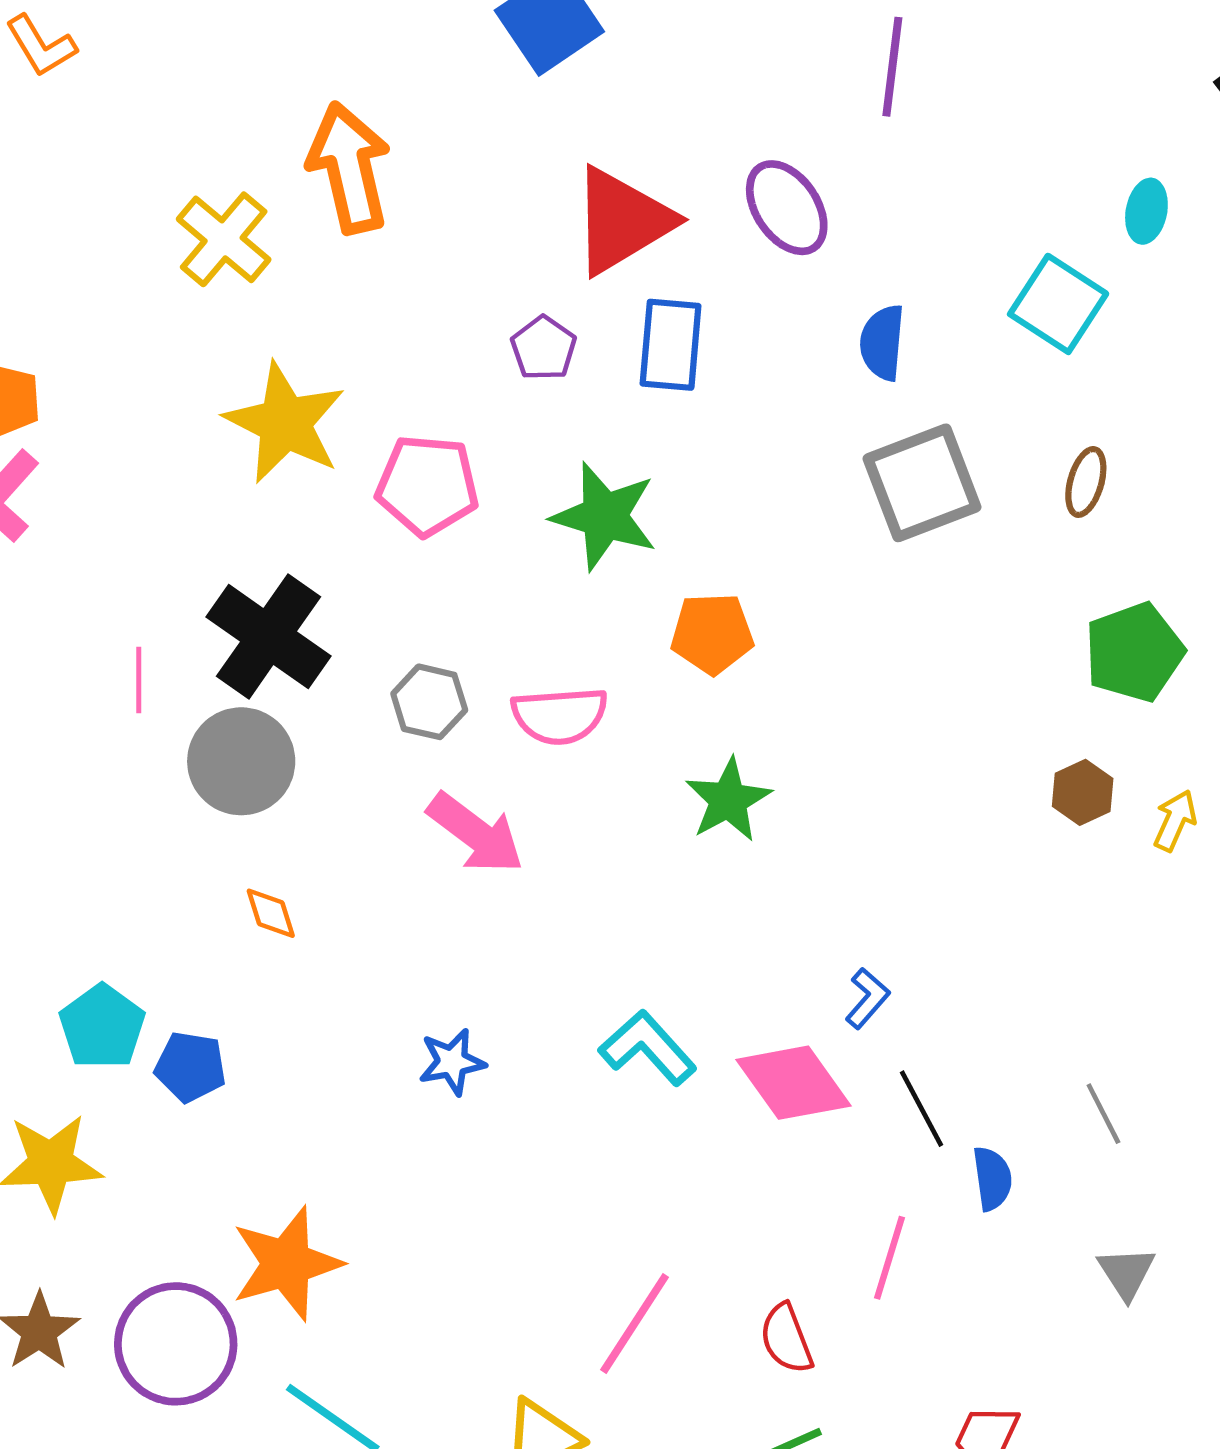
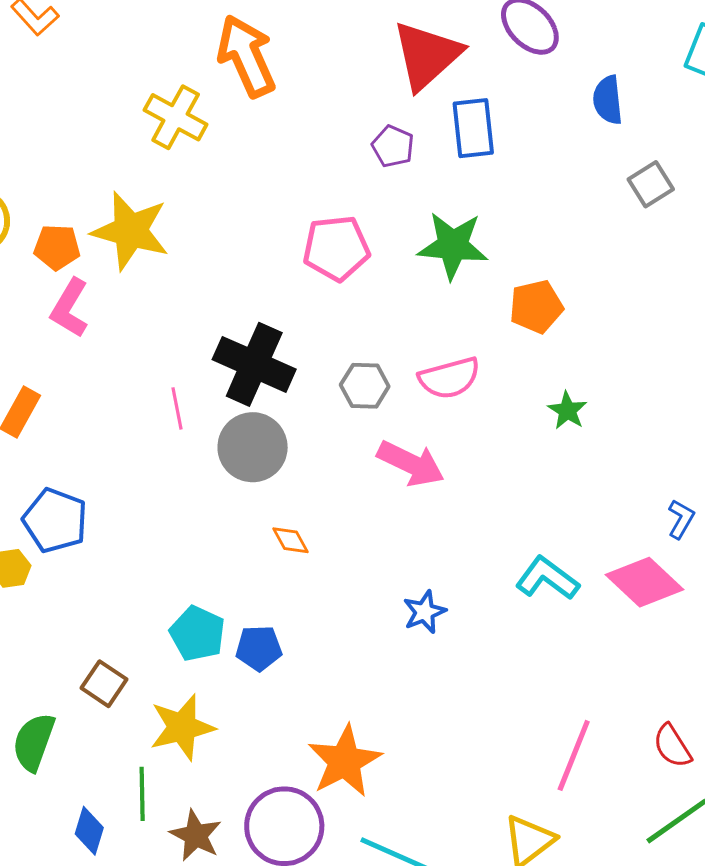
yellow star: (285, 423) -> (130, 231), moved
gray square: (922, 483) -> (651, 184), size x0.6
green star: (728, 800) -> (567, 410), size x0.7

